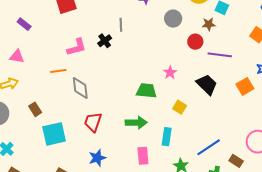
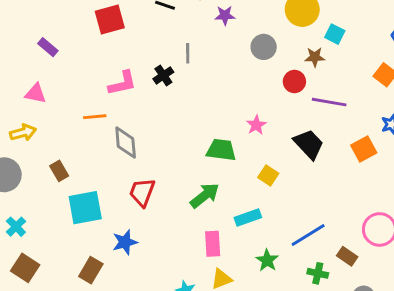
green arrow: (136, 123) -> (205, 195), turned -40
cyan rectangle: (167, 137) -> (248, 217), turned 60
blue star: (97, 158) -> (125, 242), moved

